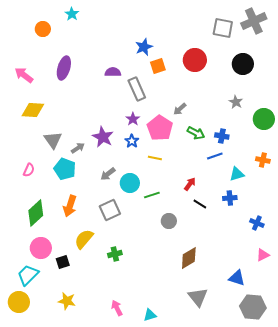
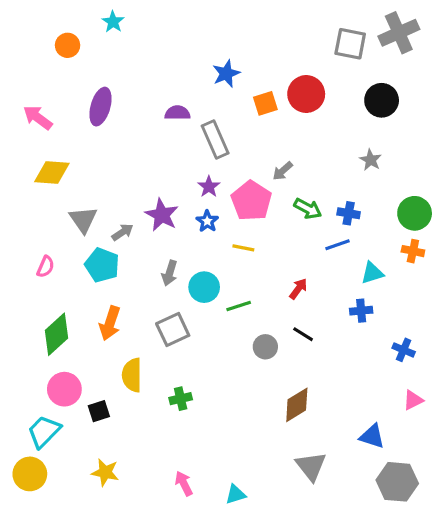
orange square: (158, 66) -> (265, 103), moved
green circle: (264, 119) -> (415, 213), moved
gray arrow: (108, 174) -> (170, 273), turned -35
black line: (200, 204) -> (303, 334), moved
yellow semicircle: (84, 239) -> (132, 375), turned -40

